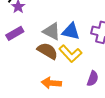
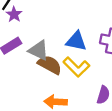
gray triangle: (52, 31) -> (39, 50), moved

